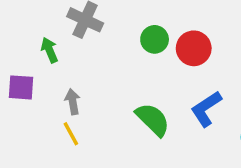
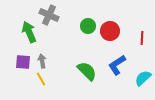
green arrow: (49, 50) -> (29, 32), size x1.5
purple square: (21, 87) -> (23, 62), moved

